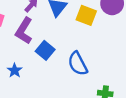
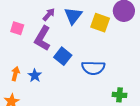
blue semicircle: (78, 64) -> (93, 68), turned -60

